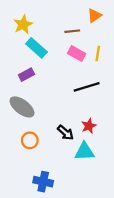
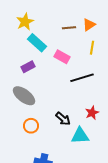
orange triangle: (94, 16) -> (89, 25), moved
pink rectangle: (77, 53) -> (62, 57), moved
red star: (89, 126) -> (92, 113), moved

